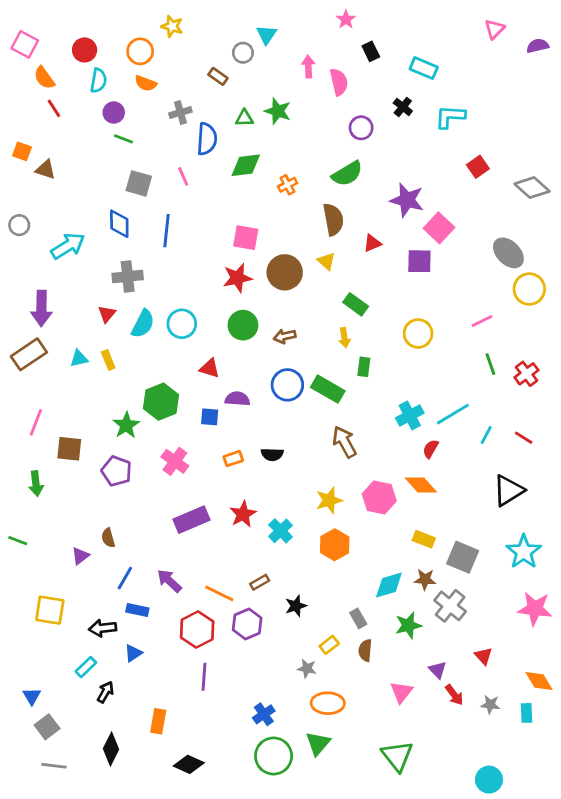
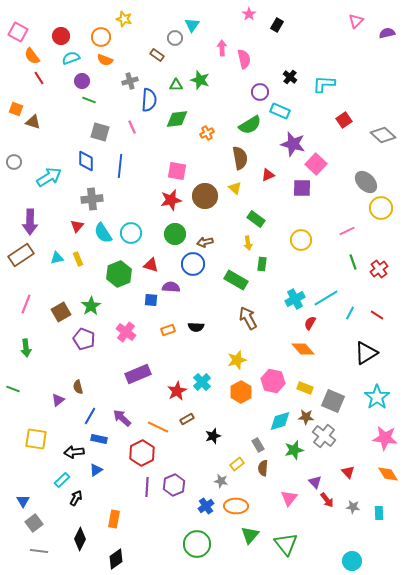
black rectangle: (371, 51) -> (277, 25), moved, turned 56
cyan rectangle: (424, 68) -> (280, 111), moved
cyan semicircle: (98, 81) -> (71, 58), turned -120
cyan semicircle: (143, 324) -> (103, 233), turned 120
blue circle: (287, 385) -> (193, 264), moved
green hexagon: (161, 402) -> (119, 274), moved
brown square: (69, 449) -> (61, 312), moved, turned -36
pink hexagon: (379, 497) -> (273, 381), moved
red star: (243, 514) -> (177, 391), moved
purple hexagon: (247, 624) -> (174, 485), moved
orange diamond: (539, 681) -> (388, 474), moved
blue cross: (264, 714) -> (206, 506), moved
green triangle: (318, 743) -> (250, 535), moved
black diamond: (189, 764) -> (116, 559), moved, turned -60

